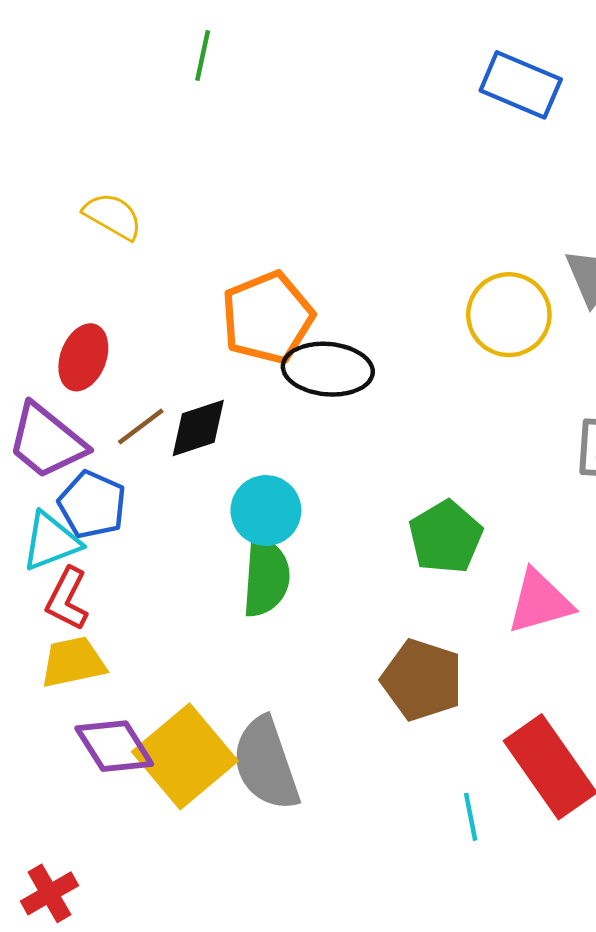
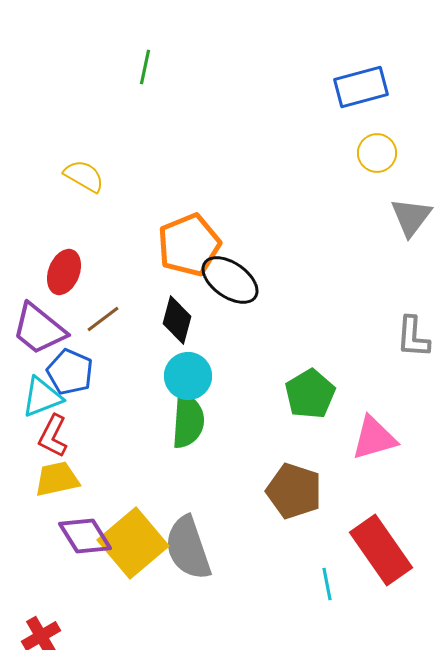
blue rectangle: (521, 85) -> (361, 87), turned -38
yellow circle: (509, 315) -> (377, 153), moved, size x0.7
black ellipse: (328, 369) -> (230, 280), turned 30
black diamond: (198, 428) -> (177, 320), moved, turned -57

